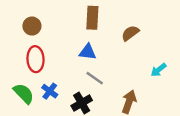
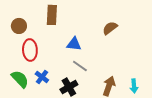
brown rectangle: (92, 18) -> (52, 15), moved
brown circle: (32, 26) -> (19, 26), moved
cyan arrow: (159, 70) -> (134, 86), moved, turned -56

